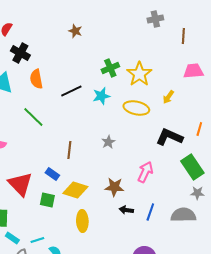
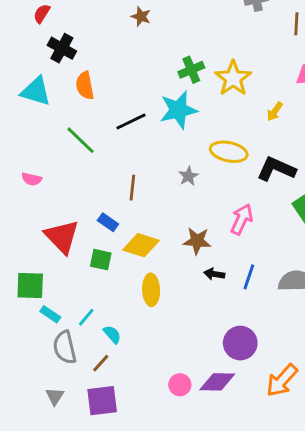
black line: (71, 91) -> (131, 122), moved
cyan star: (101, 96) -> (178, 110), size x1.5
yellow ellipse: (136, 108) -> (229, 152), moved
cyan line: (37, 240) -> (86, 317), turned -32

